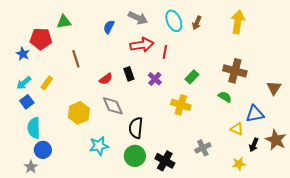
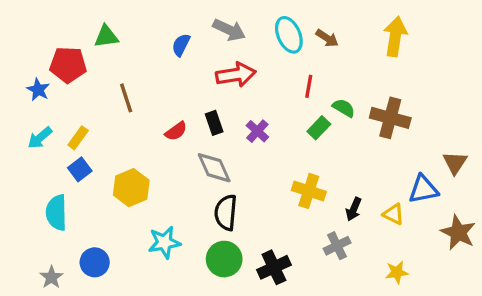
brown arrow: (197, 23) -> (327, 38), turned -80
red line: (165, 52) -> (309, 86), moved
brown triangle: (274, 88) -> (455, 163), moved
green semicircle: (225, 97) -> (344, 108), moved
blue square: (27, 102) -> (80, 169), moved
yellow cross: (181, 105) -> (309, 191), moved
gray diamond: (113, 106) -> (214, 168), moved
black arrow: (254, 145) -> (354, 209), moved
blue circle: (43, 150) -> (95, 262), moved
black cross: (165, 161) -> (274, 267), turned 36

